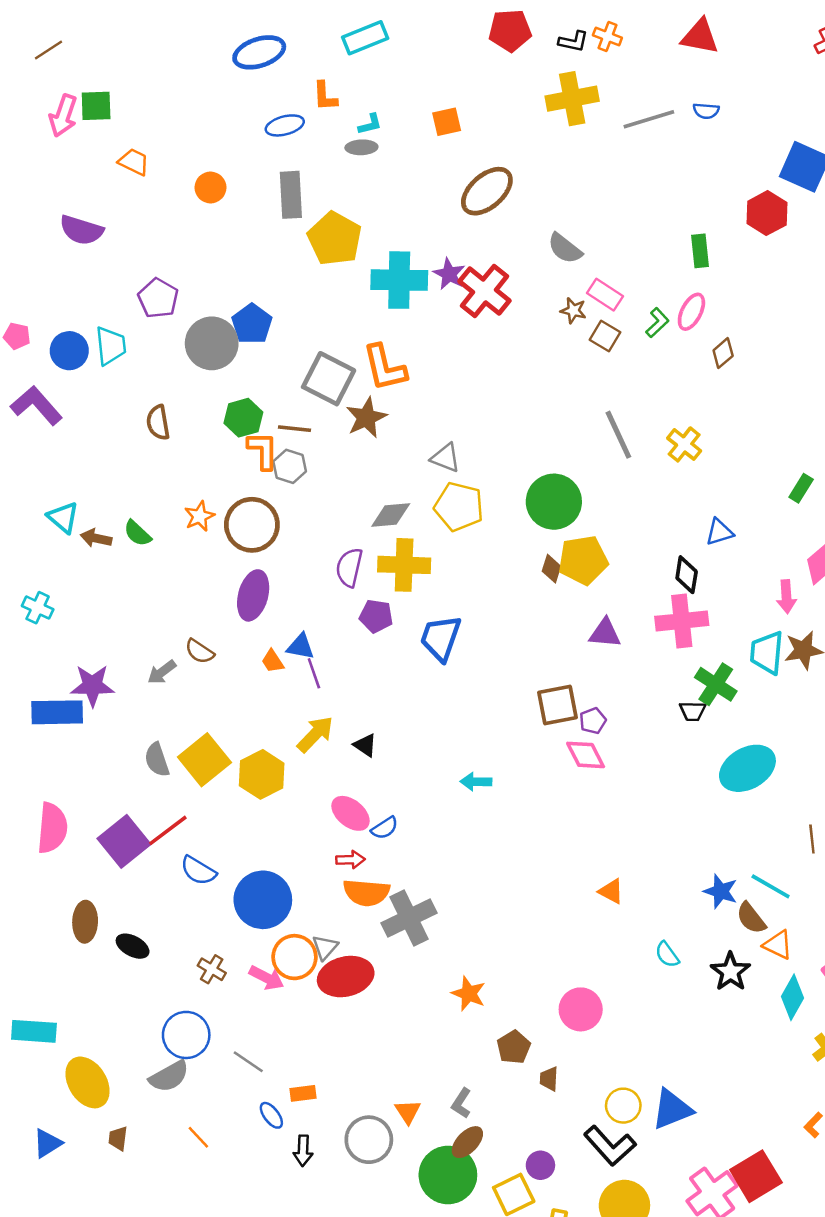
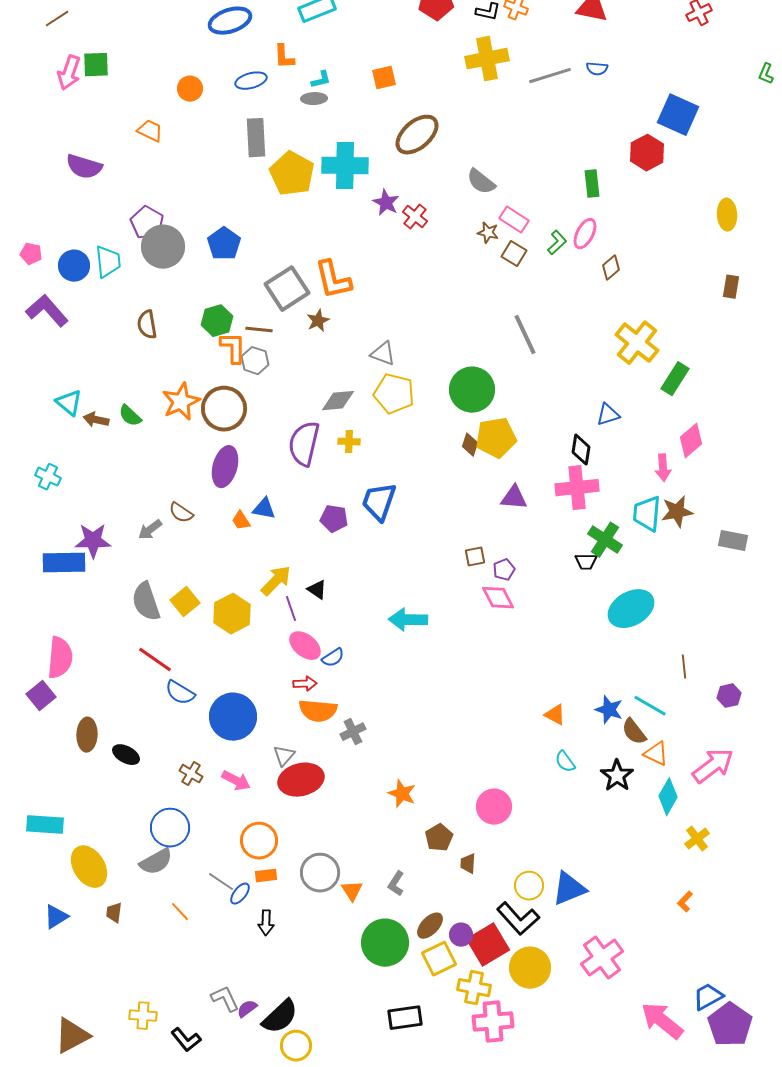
orange trapezoid: (134, 162) -> (150, 131), moved
orange circle: (210, 188) -> (190, 89), moved
cyan cross: (399, 280) -> (345, 166), moved
red cross: (484, 291) -> (415, 217), size x0.6
gray circle: (212, 343) -> (163, 247), moved
gray square: (329, 379) -> (287, 289), turned 30
brown star: (366, 418) -> (318, 321), size x0.7
yellow cross: (684, 444) -> (637, 343), moved, size x1.5
green rectangle: (801, 488) -> (675, 379), size x1.4
orange star: (200, 516) -> (181, 402), size x1.5
yellow cross: (404, 565) -> (349, 442), size x0.5
purple semicircle: (349, 567) -> (304, 444), size x1.4
purple pentagon: (376, 616) -> (334, 519), moved
purple line: (314, 673) -> (291, 609), moved
brown square: (558, 705) -> (475, 557), size x0.6
gray semicircle: (157, 760) -> (146, 602), size x1.4
yellow square: (204, 760) -> (185, 602), size x0.7
cyan arrow: (476, 782) -> (408, 620), size x1.5
red line: (168, 830) -> (155, 660), turned 72
purple square: (124, 841) -> (41, 696), moved, size x0.7
orange triangle: (611, 891) -> (555, 715), moved
gray cross: (409, 918) -> (353, 732), size x0.6
orange circle: (295, 957) -> (259, 841), moved
gray line: (248, 1062) -> (221, 882), moved
blue ellipse: (271, 1115) -> (240, 894), turned 75
gray circle: (369, 1140) -> (320, 873), moved
brown ellipse: (467, 1142) -> (430, 926), moved
red square: (756, 1176) -> (488, 945), moved

